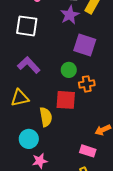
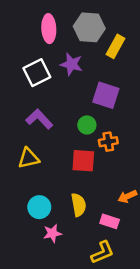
purple star: (70, 15) -> (71, 64), moved, turned -30
white square: (27, 26) -> (37, 73), turned -35
yellow semicircle: (46, 117) -> (79, 205), moved

